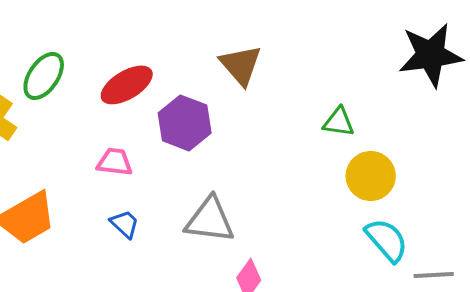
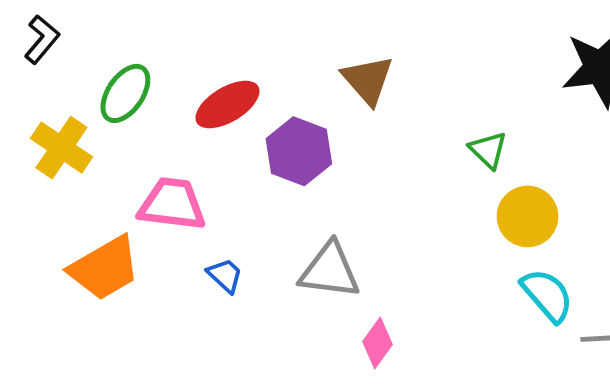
green triangle: (339, 122) -> (488, 150), turned 36
pink trapezoid: (115, 162) -> (172, 204), moved, size x1.5

